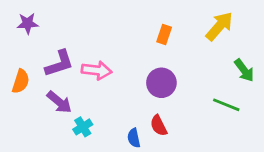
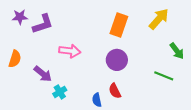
orange rectangle: (164, 34) -> (119, 25), size x1.6
purple L-shape: (59, 63) -> (43, 24), moved

